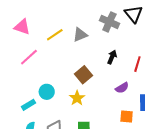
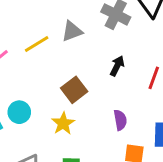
yellow line: (55, 35) -> (37, 44), moved
purple semicircle: (122, 88) -> (120, 120), moved, turned -72

